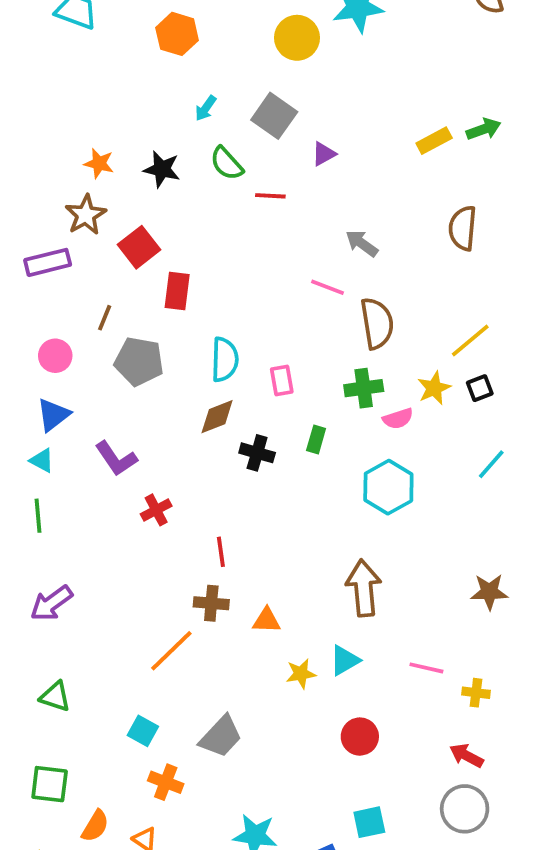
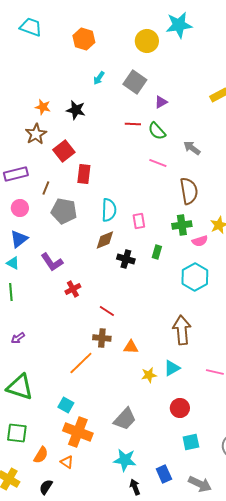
green semicircle: (227, 163) -> (157, 131), moved
gray arrow: (362, 243) -> (192, 148), moved
purple rectangle: (48, 262) -> (16, 174), moved
pink line: (327, 287) -> (158, 163), moved
red line: (221, 552) -> (107, 311), turned -49
purple arrow: (51, 603) -> (18, 338), size x0.6
green triangle: (55, 697) -> (20, 387), size x1.6
gray trapezoid: (221, 737) -> (125, 419), moved
orange cross: (166, 782) -> (78, 432), size x1.6
cyan square: (369, 822) -> (191, 442), moved

